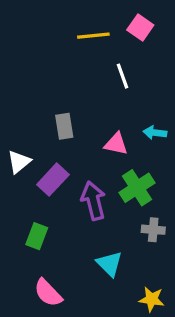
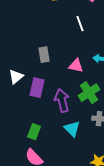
purple rectangle: (53, 180) -> (37, 88), turned -30
green rectangle: (37, 236) -> (34, 132), moved
cyan triangle: (110, 264) -> (72, 129), moved

